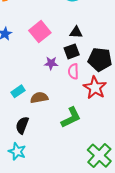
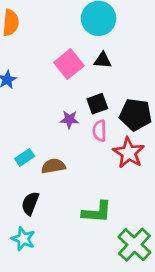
pink square: (40, 32) -> (69, 64), moved
black triangle: (76, 32) -> (103, 60), moved
green L-shape: (71, 118) -> (97, 212), moved, turned 30

